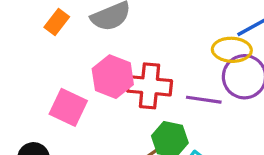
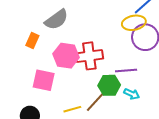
orange rectangle: (57, 22) -> (32, 41), moved
purple line: (204, 100) -> (126, 71), moved

